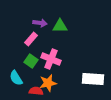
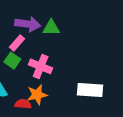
purple arrow: (40, 23) -> (28, 24), size x1.5
green square: (31, 61) -> (12, 61), moved

